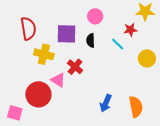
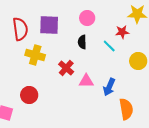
purple square: (66, 34) -> (49, 25), moved
pink triangle: (58, 80) -> (86, 81), moved, turned -35
red circle: (38, 94) -> (29, 95), size x0.7
blue arrow: (106, 103) -> (109, 87), moved

